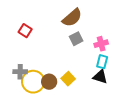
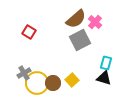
gray square: (76, 39) -> (80, 40), size x1.5
pink cross: (101, 44) -> (95, 22), moved, turned -32
gray cross: (20, 72) -> (24, 73), turned -32

